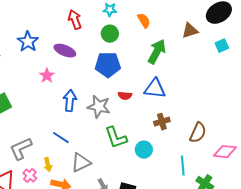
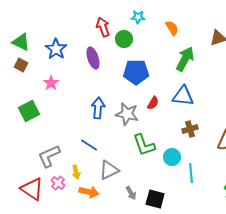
green circle: (110, 34) -> (124, 39), moved
purple ellipse: (65, 51) -> (93, 58), turned 50
pink star: (47, 76) -> (51, 83), moved
red semicircle: (125, 96) -> (153, 103), turned -64
cyan line: (183, 166) -> (191, 173), moved

